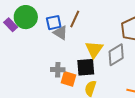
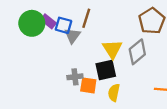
blue square: (54, 23) -> (63, 25), turned 35
purple rectangle: (11, 25) -> (48, 21), moved
gray triangle: (60, 33) -> (73, 36), turned 42

